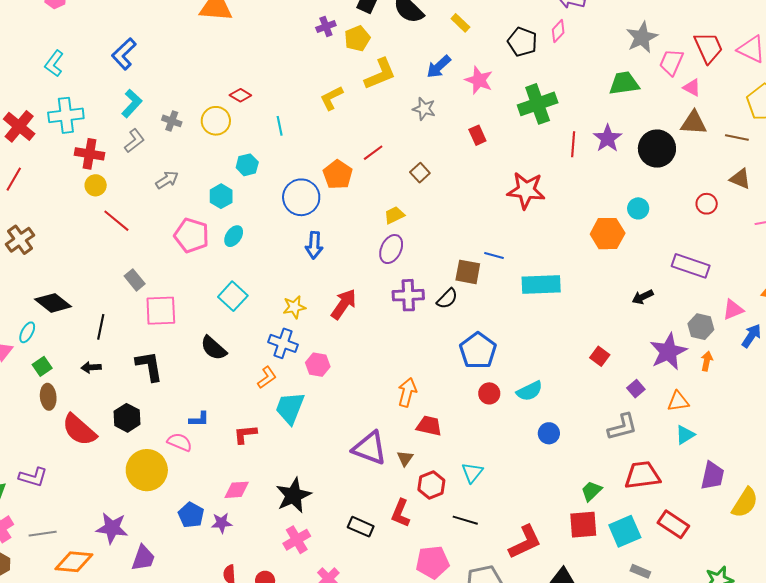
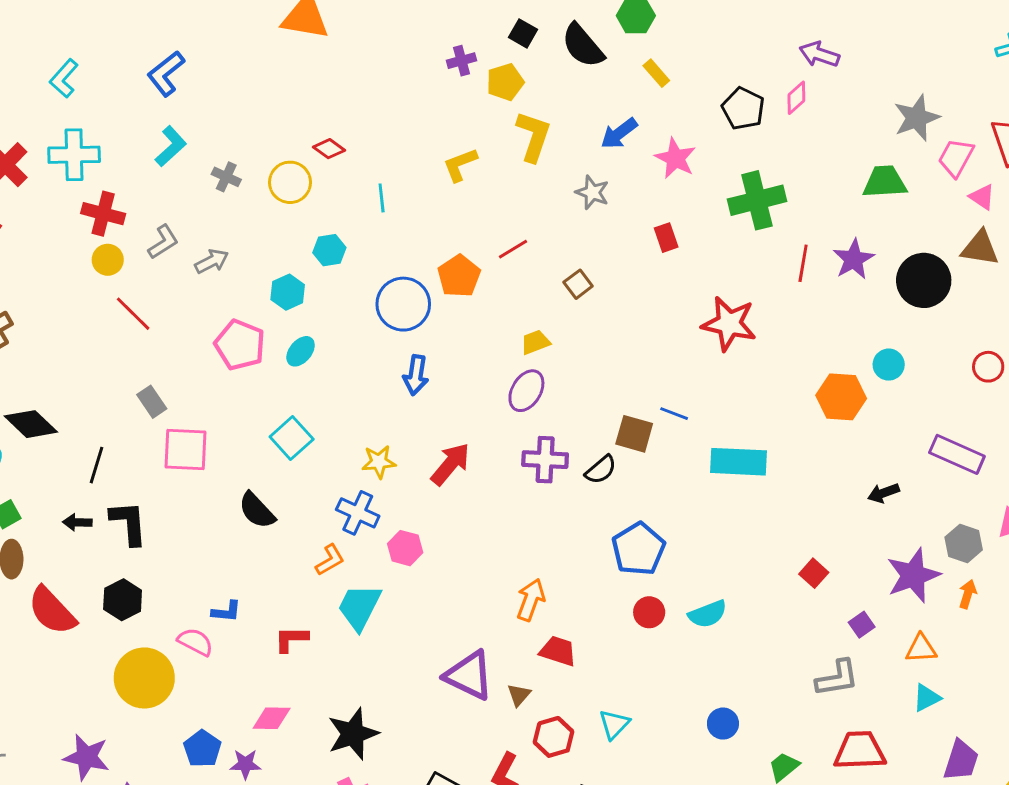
yellow L-shape: (380, 74) -> (533, 136), turned -54
gray L-shape: (134, 141) -> (163, 242), moved
black L-shape: (149, 366) -> (129, 523), moved
blue circle: (549, 433) -> (723, 724), moved

